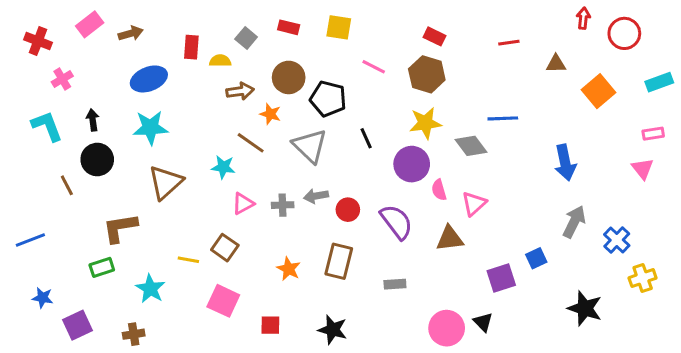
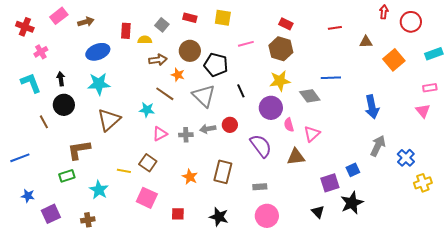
pink line: (374, 67) -> (246, 44), turned -42
red circle: (348, 210) -> (230, 125), moved
black star: (585, 308) -> (352, 203), moved, turned 30
pink circle: (447, 328) -> (267, 216), moved

